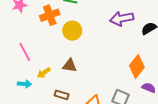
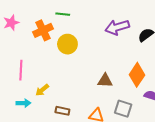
pink line: (25, 52) -> (21, 70), turned 36
brown triangle: (70, 65) -> (105, 81), moved

